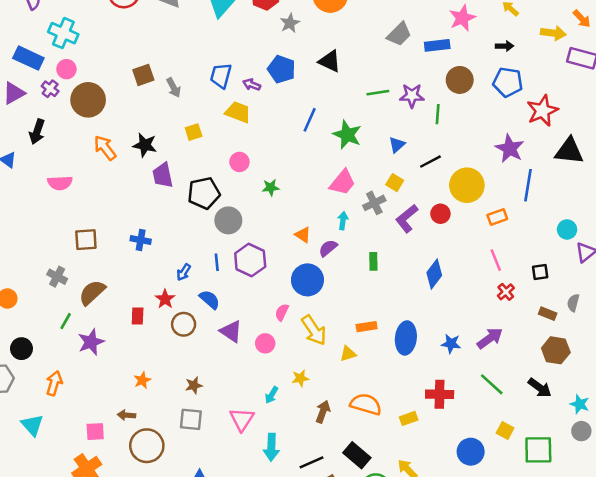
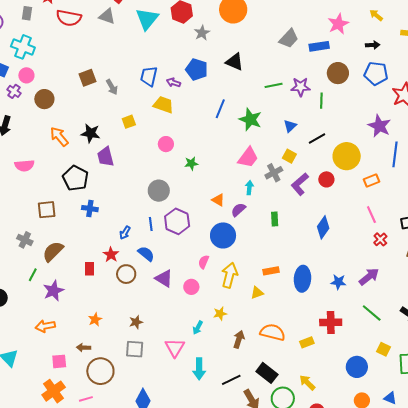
brown circle: (88, 100) -> (44, 99), size x0.7
black pentagon: (204, 193) -> (76, 178), moved, turned -30
yellow arrow: (314, 330) -> (230, 275), turned -130
orange arrow: (54, 383) -> (45, 326), moved, turned -114

